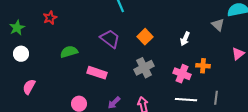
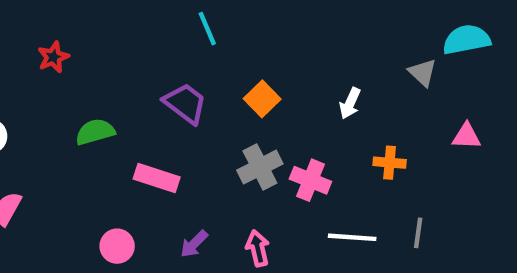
pink triangle: (238, 54) -> (466, 136), turned 40
pink cross: (182, 74) -> (310, 180), moved

